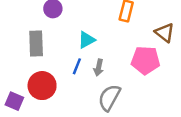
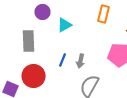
cyan triangle: (87, 40) -> (64, 25), moved

